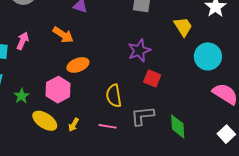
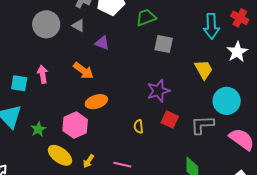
pink arrow: (23, 41) -> (43, 74), turned -36
yellow semicircle: (114, 96) -> (138, 126), moved, size x0.6
gray L-shape: (142, 116) -> (202, 125), moved

